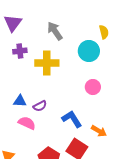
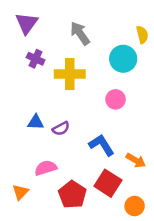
purple cross: (20, 51) -> (36, 59), turned 32
pink circle: (93, 87) -> (116, 99), moved
pink semicircle: (27, 123) -> (46, 168), moved, turned -42

